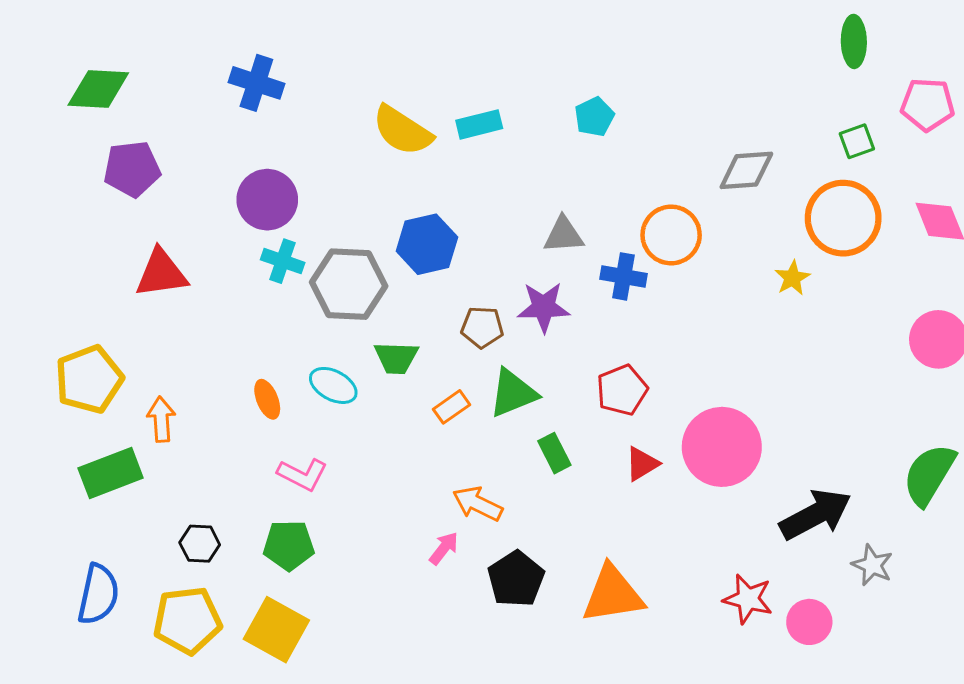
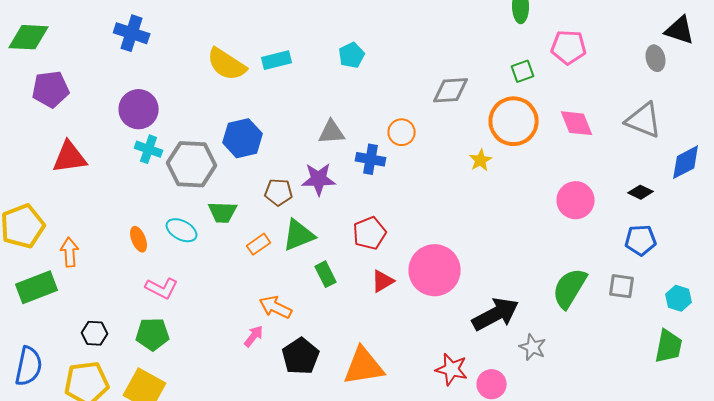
orange circle: (671, 235) -> (402, 132), size x0.7

